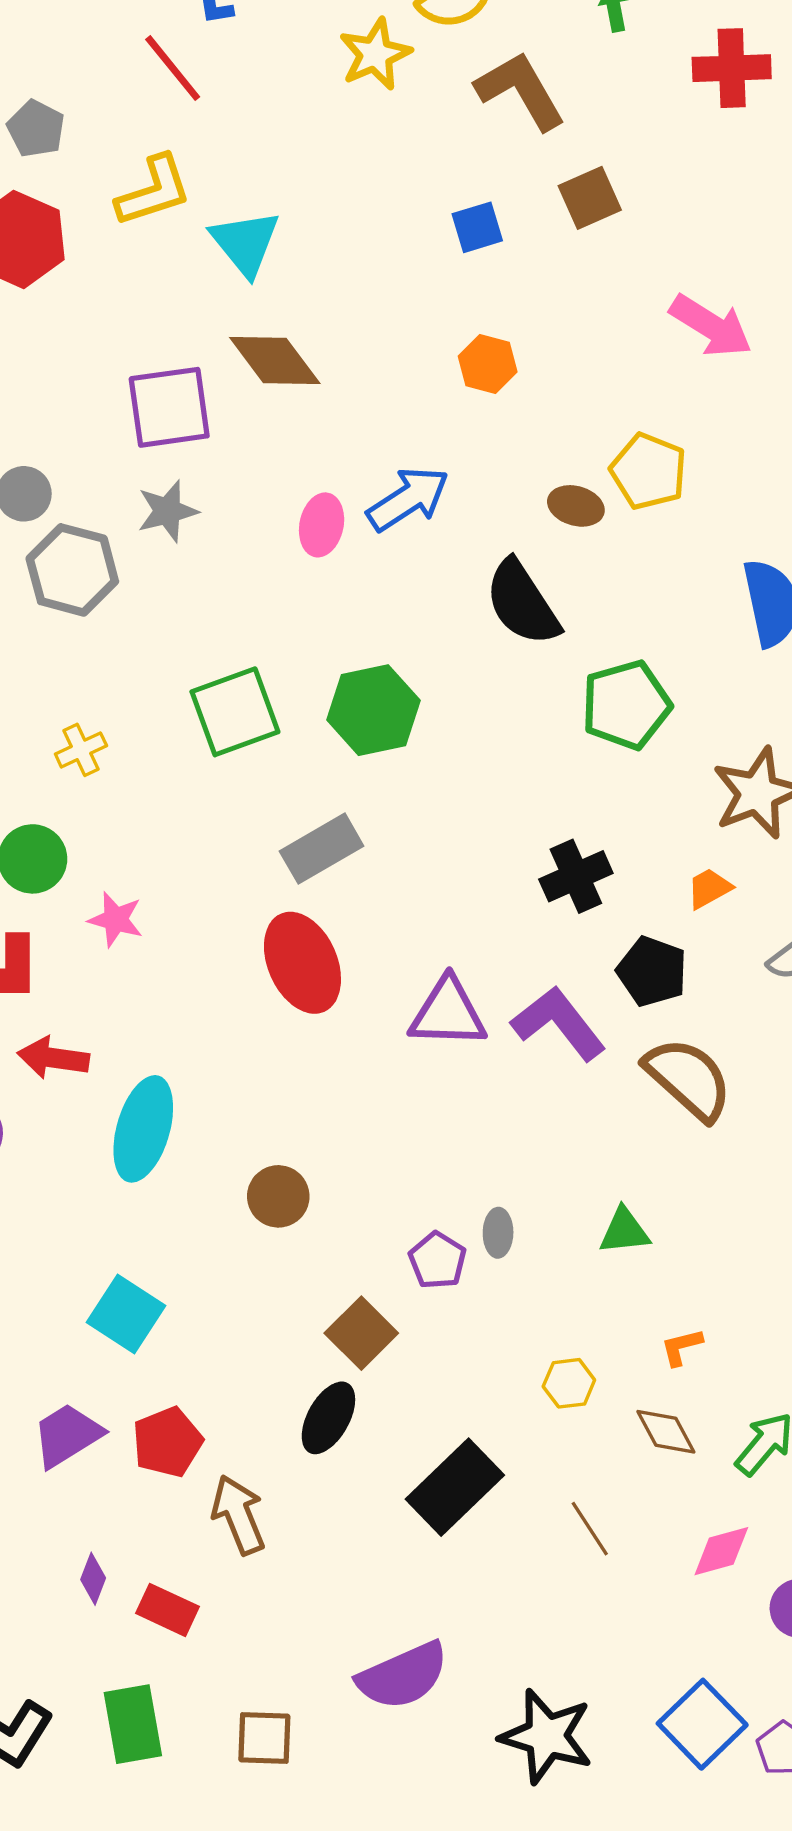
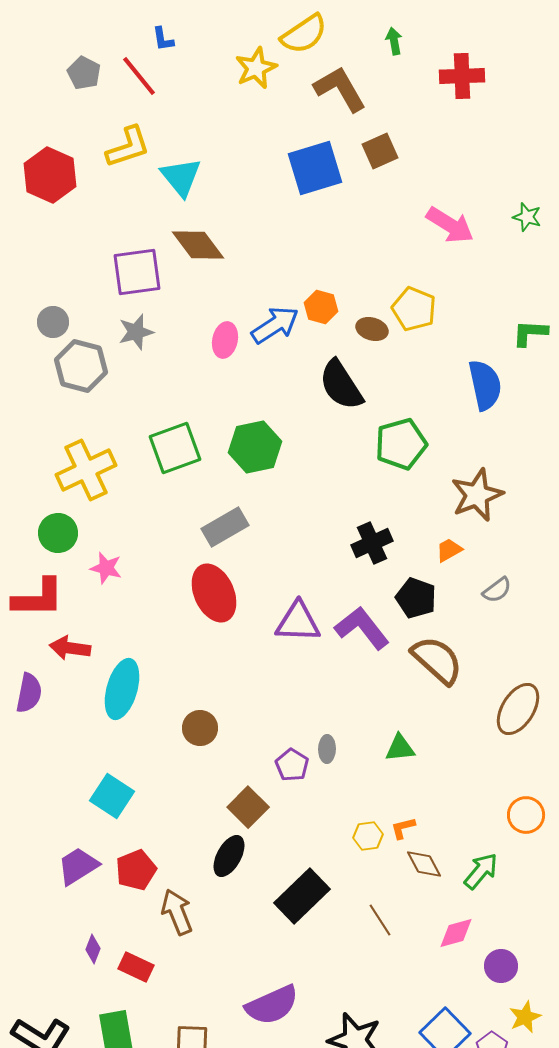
gray pentagon: (36, 129) -> (84, 73), moved
blue square: (477, 227) -> (315, 168), size x1.8
orange hexagon: (488, 364) -> (321, 307), moved
yellow cross: (81, 750) -> (86, 470), size x2.0
orange L-shape: (681, 1347) -> (403, 828), moved

